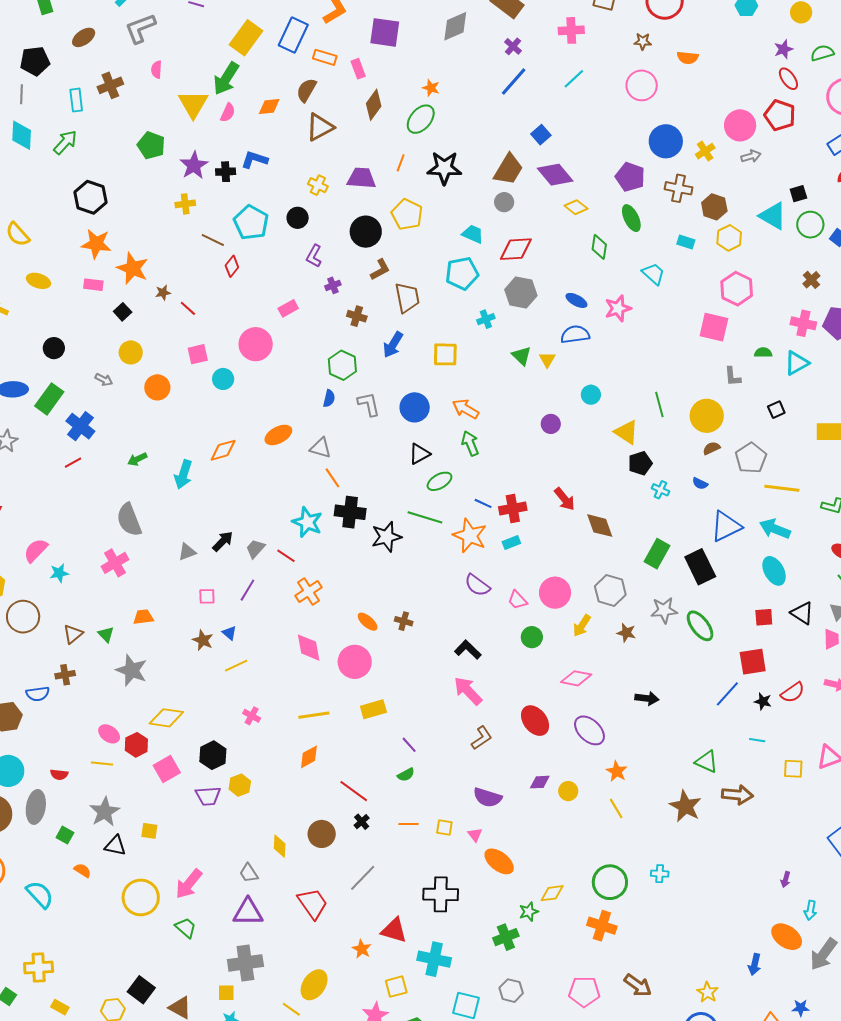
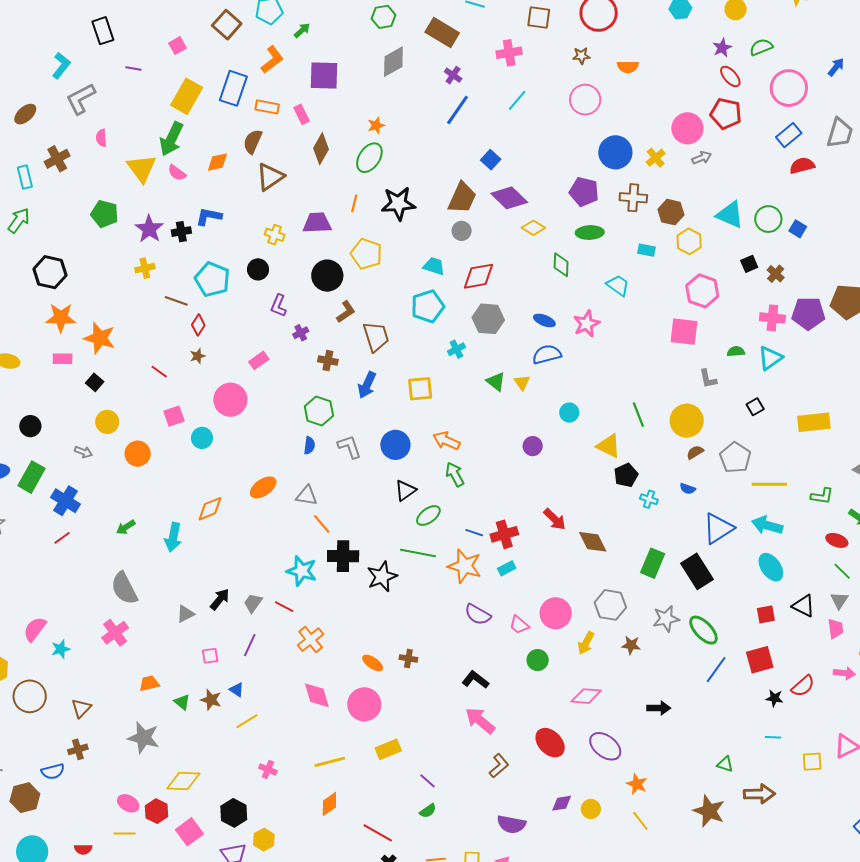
orange star: (431, 88) -> (376, 125), turned -30
pink semicircle: (228, 113) -> (177, 173), turned 108
black square: (798, 194) -> (749, 264), moved
green ellipse: (631, 218) -> (590, 233), turned -60
brown star: (163, 293) -> (198, 356), moved
green triangle: (106, 634) -> (182, 702), moved
blue line: (727, 694) -> (716, 670), moved
green triangle: (707, 762) -> (725, 764), size x0.7

